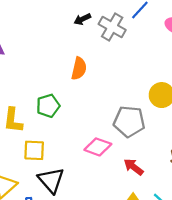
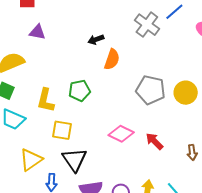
black arrow: (82, 19) -> (96, 40), moved
gray pentagon: (129, 121) -> (151, 90), moved
red arrow: (134, 167) -> (154, 141), moved

